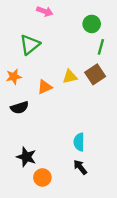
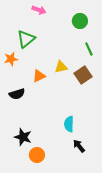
green line: (101, 47) -> (89, 49), moved, turned -40
brown square: (95, 74) -> (83, 75), moved
orange star: (14, 77) -> (11, 59), moved
black arrow: (80, 167) -> (79, 146), moved

